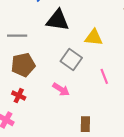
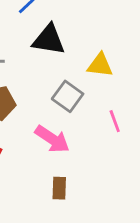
pink arrow: (61, 89) -> (52, 139), size x1.4
brown rectangle: (85, 124) -> (59, 188), moved

